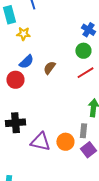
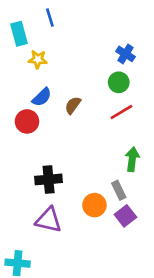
black cross: (15, 123) -> (49, 179), moved
gray rectangle: (83, 131) -> (119, 190), turned -32
purple triangle: (40, 142) -> (49, 220), moved

